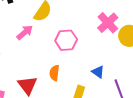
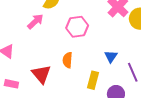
blue triangle: (98, 72) -> (111, 56), turned 32

